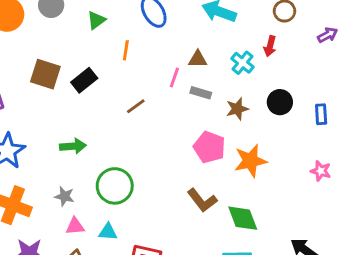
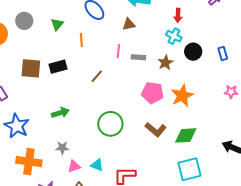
brown triangle: (198, 59) -> (129, 24), moved
cyan cross: (242, 63) -> (174, 36), moved
black rectangle: (84, 80) -> (58, 67), turned 36
green circle: (115, 186) -> (110, 124), moved
green diamond: (243, 218) -> (186, 135), turned -60
cyan triangle: (108, 232) -> (97, 165), turned 32

